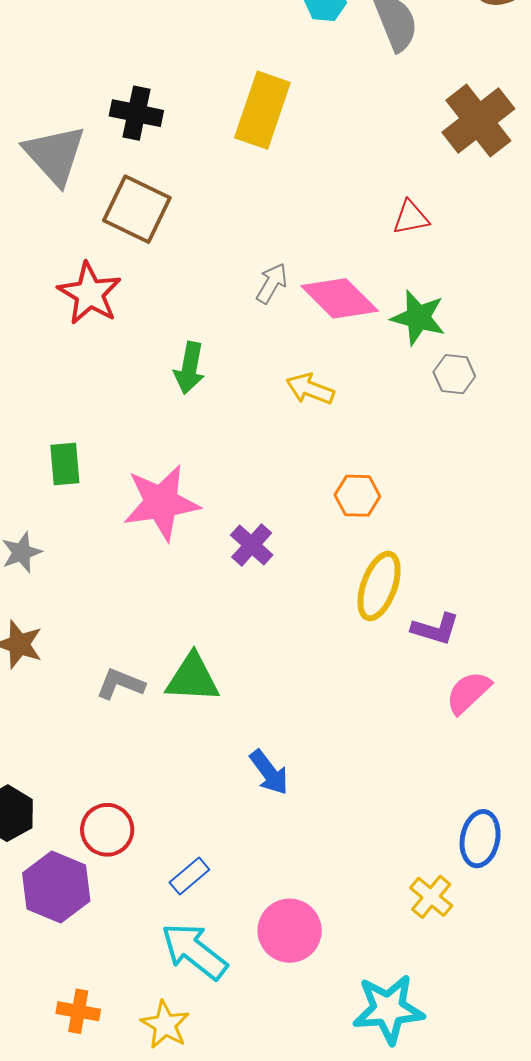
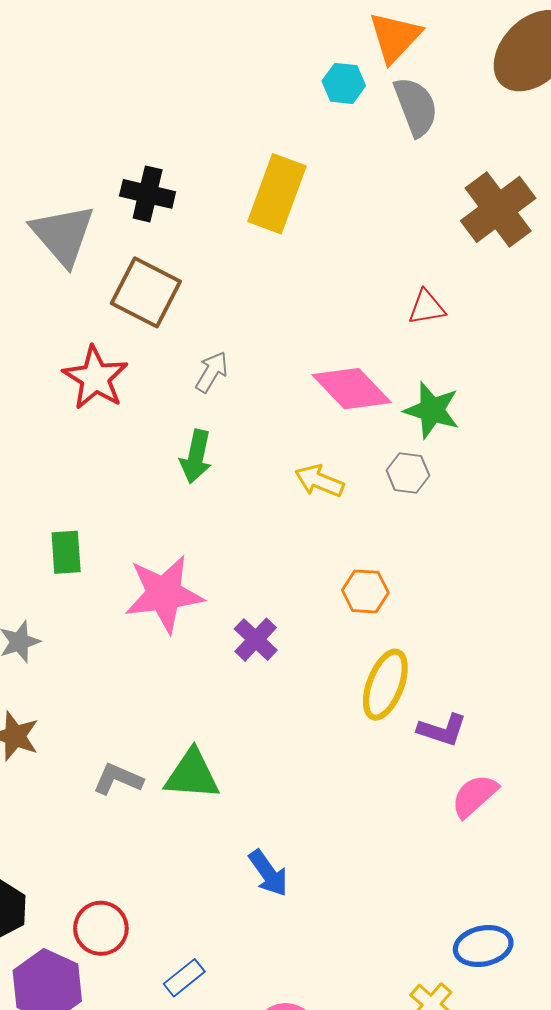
gray arrow: (272, 283) -> (212, 372), moved
gray hexagon: (454, 374) -> (408, 473), moved
blue ellipse: (480, 839) -> (483, 946), turned 66

